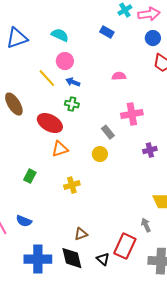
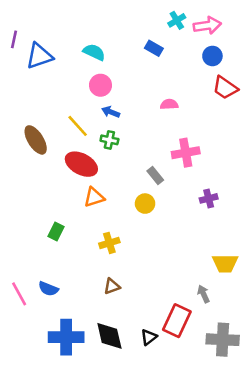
yellow line: (47, 78) -> (78, 126), moved
brown triangle: (81, 234) -> (112, 286), moved
black triangle: (103, 259) -> (149, 337), turned 40

